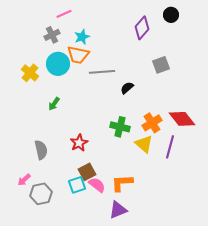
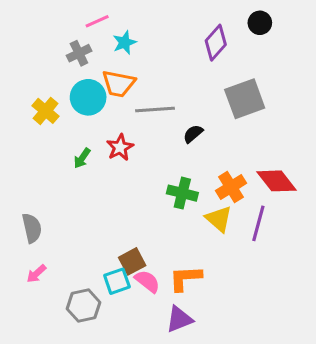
cyan star: (82, 37) -> (125, 43), moved
gray square: (161, 65) -> (245, 99), size x1.5
red star: (79, 143) -> (120, 147), moved
gray semicircle: (41, 150) -> (32, 228), moved
gray hexagon: (41, 194) -> (84, 306), moved

